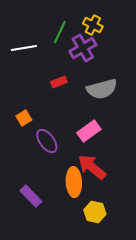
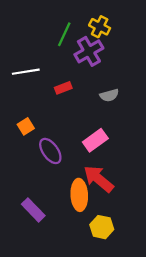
white line: (24, 48) -> (26, 72), moved
gray semicircle: (102, 89) -> (109, 95), size x0.6

